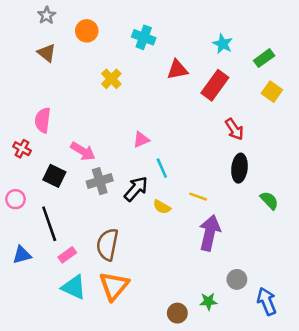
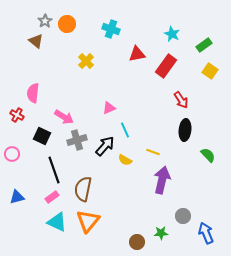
gray star: (47, 15) -> (45, 21), moved
black line: (49, 224) -> (54, 170), moved

